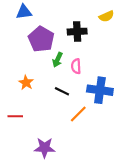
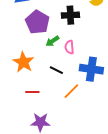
green arrow: (58, 60) -> (52, 41), turned 32
orange star: (26, 83) -> (23, 62), size x1.5
red line: (15, 116) -> (32, 92), moved

